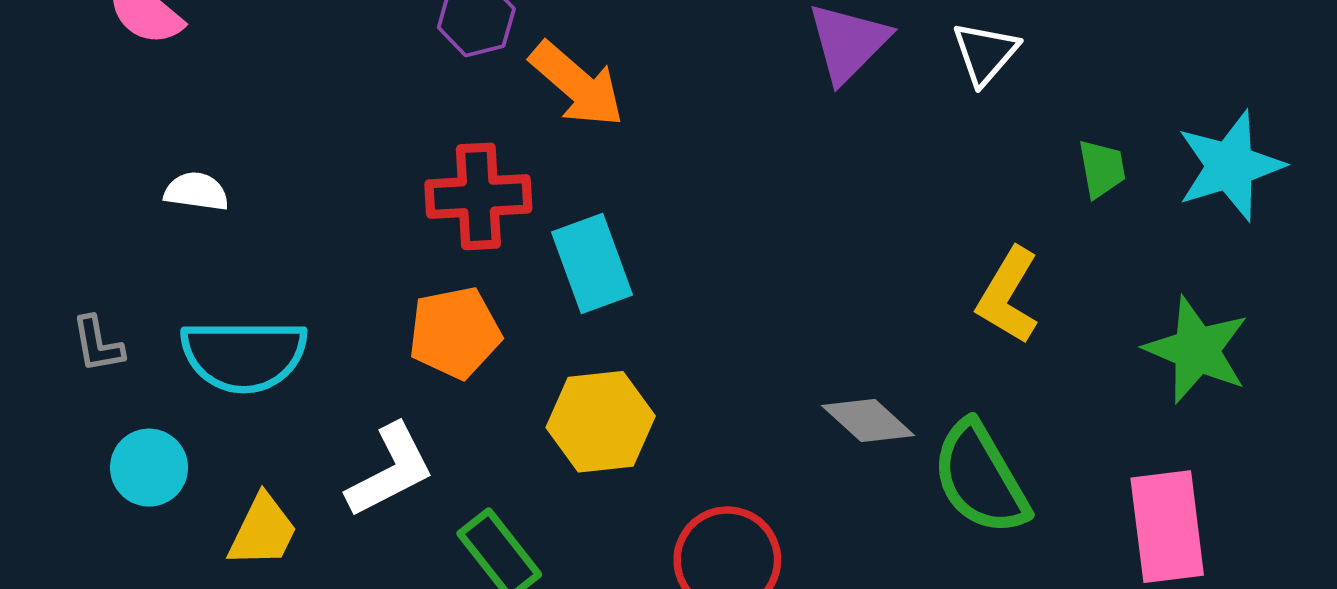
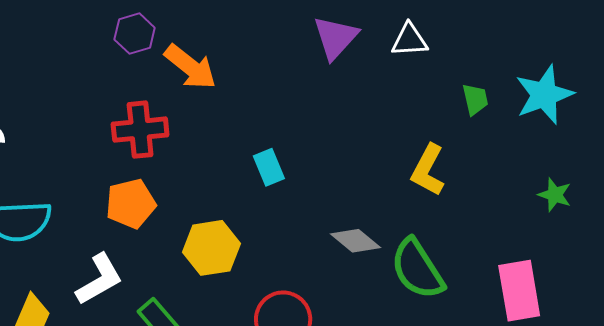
white triangle: (985, 53) -> (410, 40), turned 48
cyan rectangle: (592, 263) -> (269, 167), moved, size x0.7
green star: (1197, 350) -> (555, 195), moved, size x0.6

